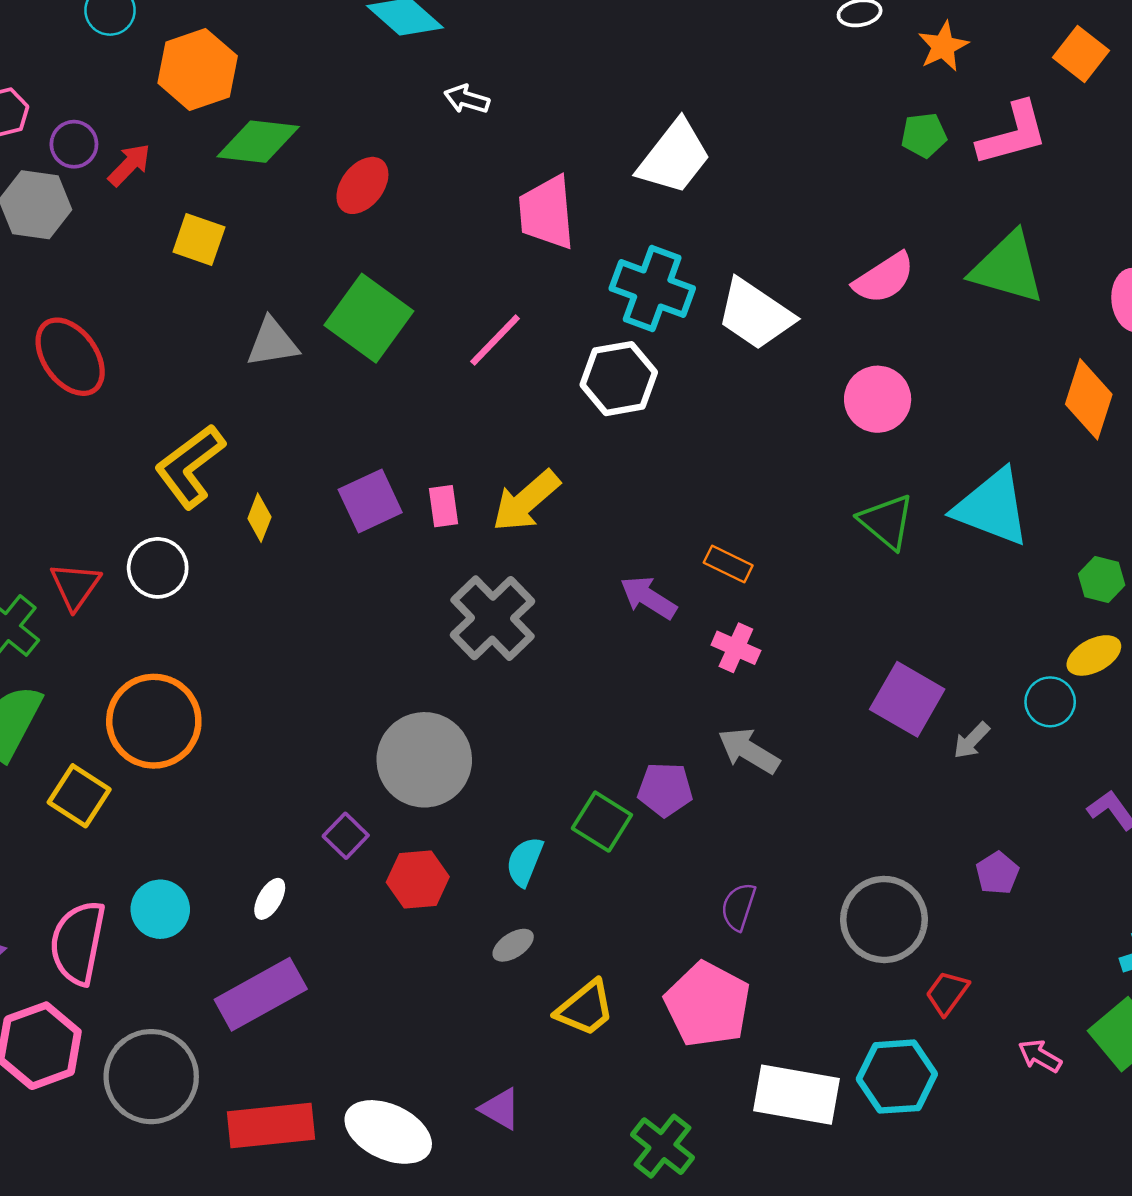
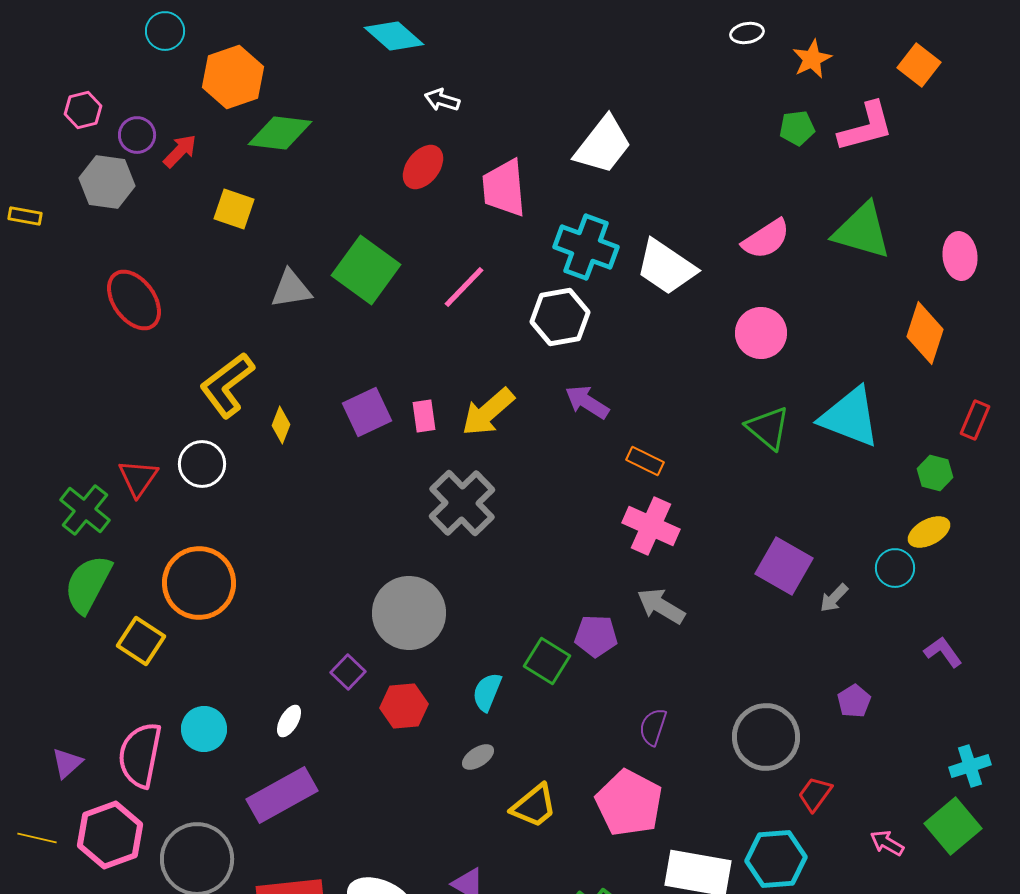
red ellipse: (362, 185) -> (423, 167), moved
purple arrow: (648, 598) -> (587, 402), moved
pink cross: (736, 648) -> (651, 526), size x1.5

